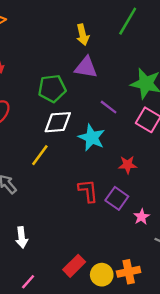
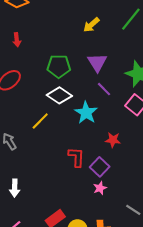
yellow arrow: (83, 35) -> (91, 25), turned 54
purple triangle: (86, 67) -> (97, 62), moved, turned 40
white diamond: (58, 122) -> (59, 95), turned 30
pink star: (142, 217) -> (100, 188), moved

